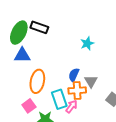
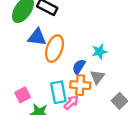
cyan star: (87, 43) -> (99, 52), moved
blue triangle: (22, 55) -> (37, 37), moved
orange ellipse: (37, 81) -> (54, 49), moved

